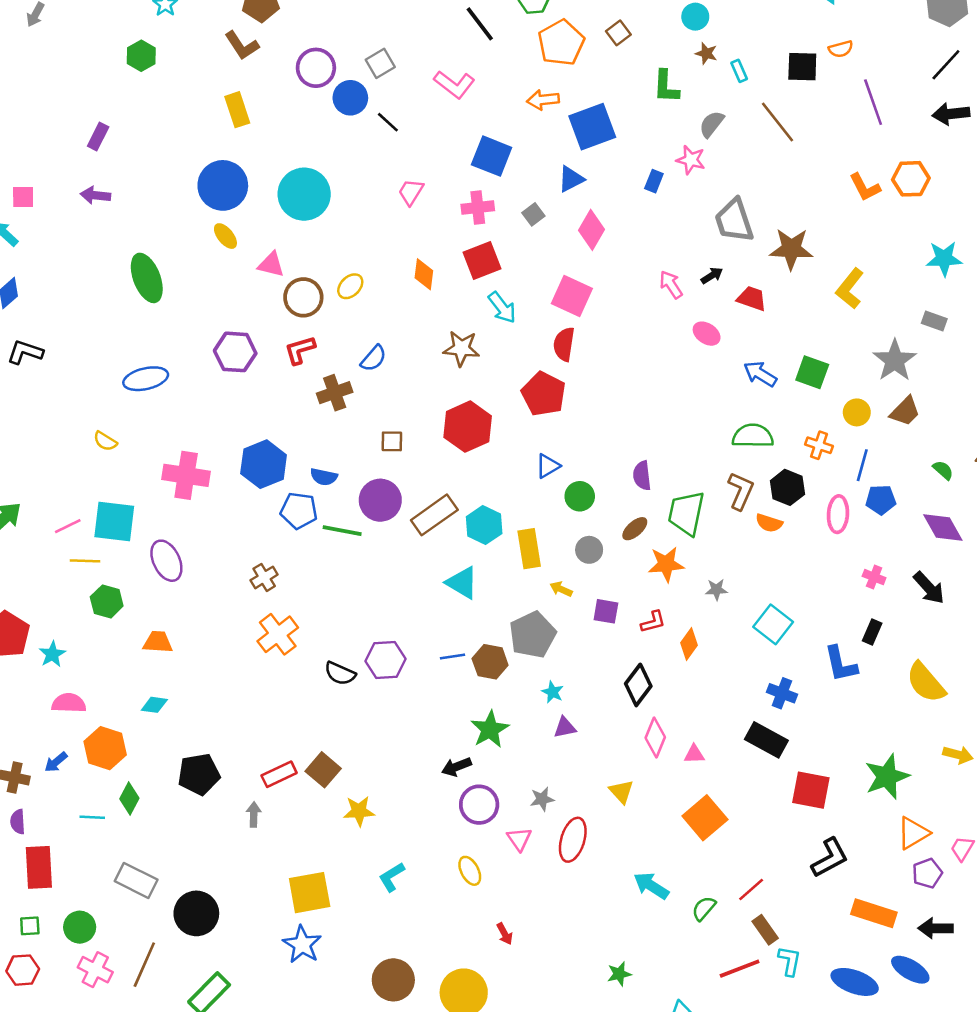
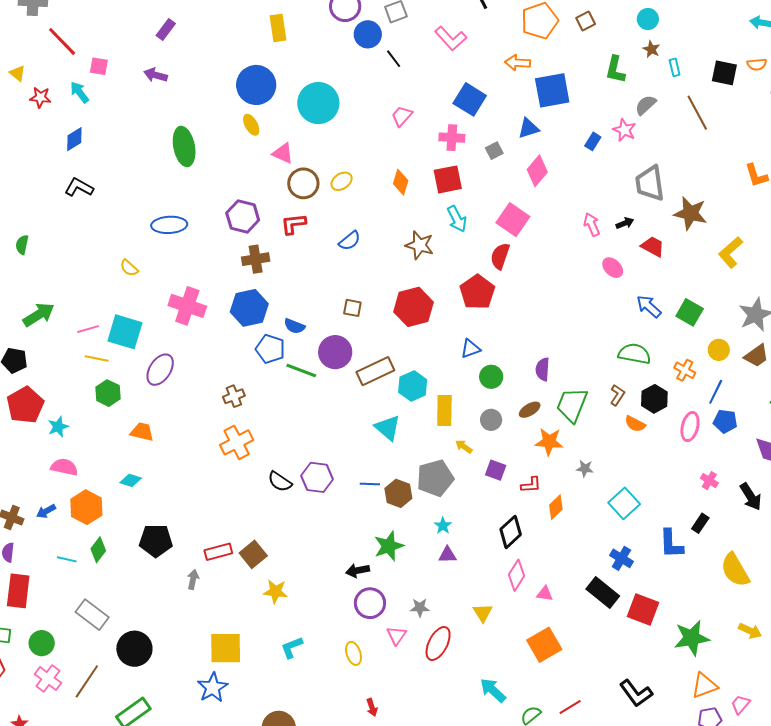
brown cross: (335, 393) -> (256, 259), moved
brown L-shape: (741, 491) -> (617, 395), size x0.7
purple ellipse: (166, 561) -> (160, 370), turned 48
red square: (811, 790) -> (643, 609), moved
black L-shape: (830, 858) -> (636, 693), turned 72

